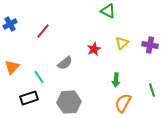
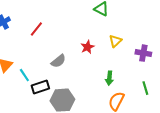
purple cross: (150, 45) -> (143, 53), moved
cyan line: (39, 77) -> (24, 75), moved
black rectangle: (29, 98) -> (40, 87), moved

